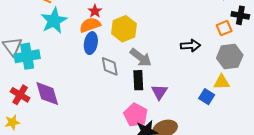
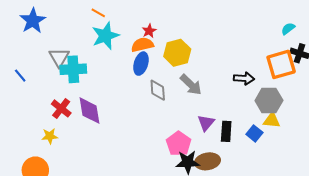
orange square: (224, 28) -> (281, 64), size x1.8
gray hexagon: (230, 57) -> (269, 100), moved
black rectangle: (138, 80) -> (226, 131), moved

